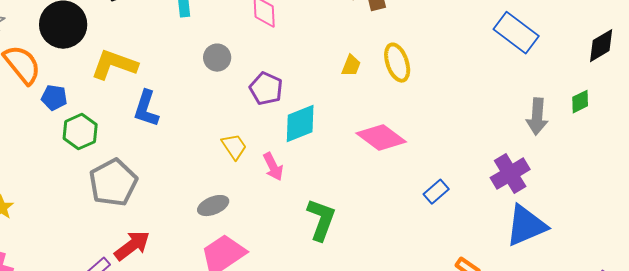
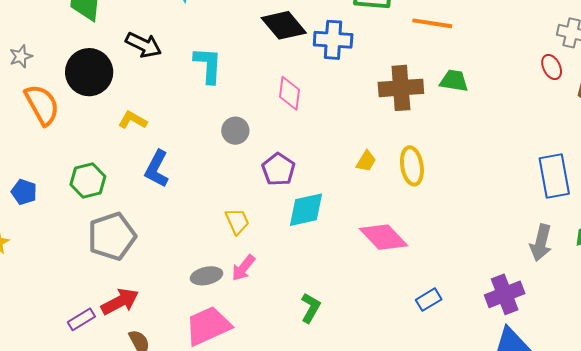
blue rectangle: (516, 33) -> (554, 176), moved, turned 33
yellow L-shape: (114, 65) -> (133, 120), size x0.6
blue pentagon: (54, 98) -> (24, 192), moved
pink arrow: (273, 167) -> (243, 268), moved, turned 56
green L-shape: (321, 220) -> (311, 308), size x0.7

